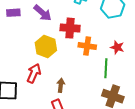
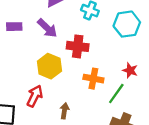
orange cross: (87, 46) -> (93, 79), moved
green line: (106, 68) -> (116, 93), turned 30

